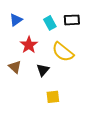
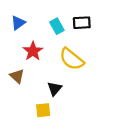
black triangle: (43, 70) -> (55, 89), moved
yellow square: (53, 97) -> (43, 110), moved

